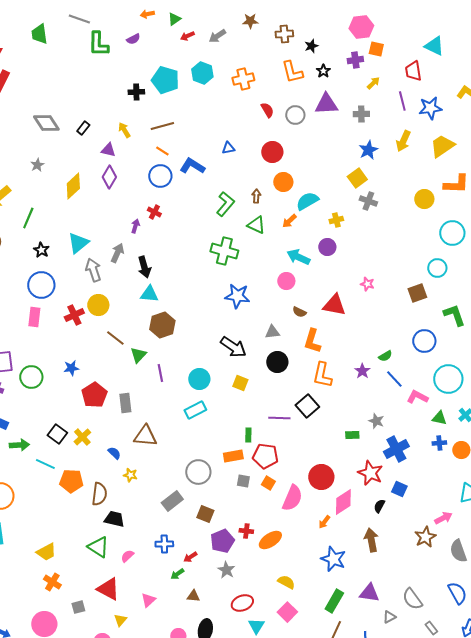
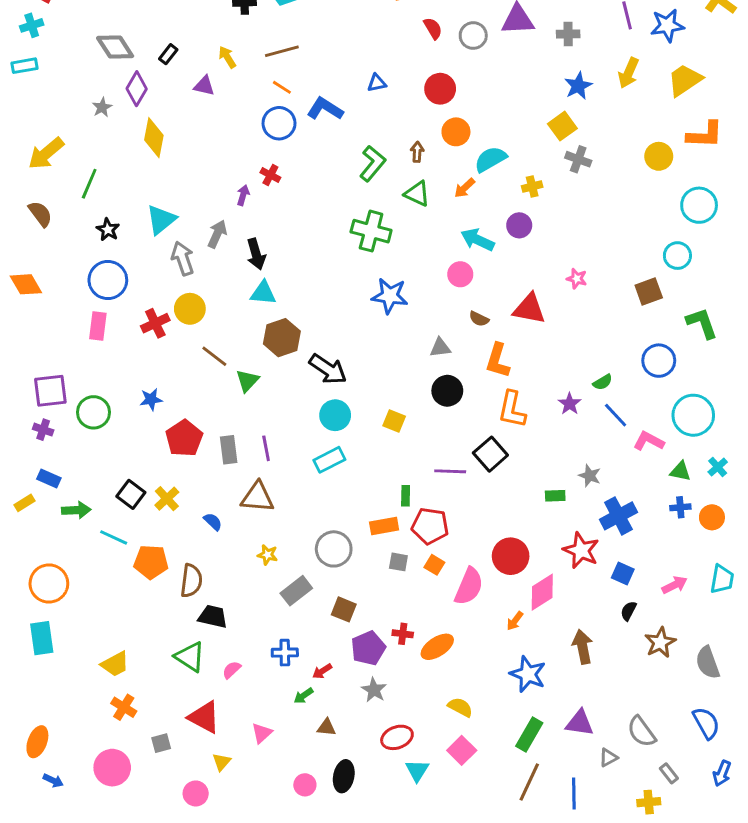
purple diamond: (109, 177) -> (137, 89), moved
yellow diamond: (73, 186) -> (154, 138), turned -36
black arrow: (233, 347) -> (328, 369), moved
purple line: (160, 373) -> (266, 448), moved
yellow star: (130, 475) -> (268, 555), moved
black semicircle: (379, 506) -> (629, 611), moved
pink arrow: (443, 518) -> (675, 585), moved

